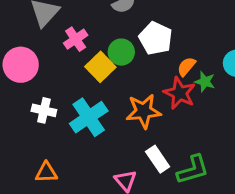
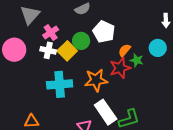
red star: (180, 93) -> (120, 68), turned 30
white cross: (44, 110) -> (48, 50), moved
cyan cross: (89, 117) -> (60, 84), turned 30
white rectangle: (158, 159) -> (106, 112), size x1.4

